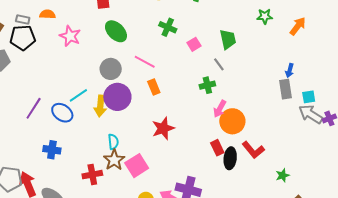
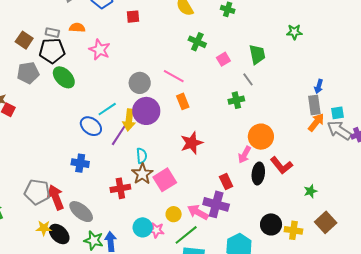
orange arrow: (298, 26) -> (316, 122), moved
green ellipse: (116, 31) -> (64, 77), moved
purple line: (34, 108) -> (119, 135), moved
pink arrow: (220, 109) -> (245, 155), moved
red rectangle: (217, 148) -> (226, 182), moved

